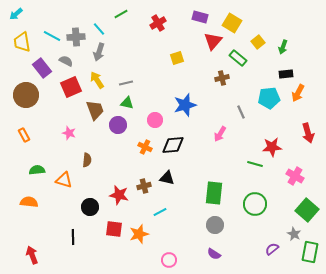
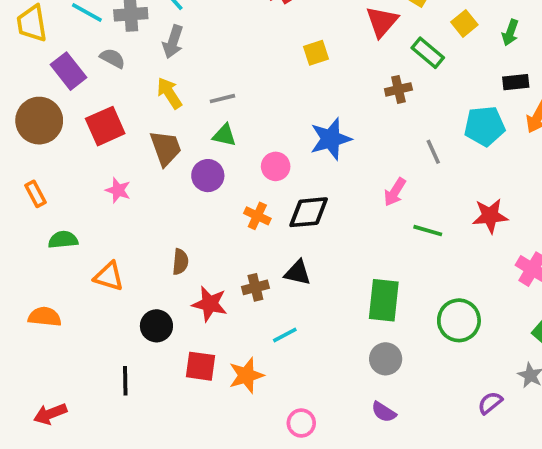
red square: (71, 87) -> (105, 126), moved
brown semicircle: (87, 160) -> (180, 262), moved
green line: (255, 164) -> (428, 231), moved
green semicircle: (37, 170) -> (63, 240), moved
red arrow: (32, 255) -> (50, 414), turned -90

